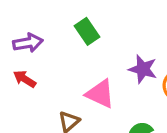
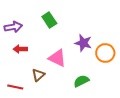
red arrow: (25, 79) -> (20, 49), moved, turned -32

